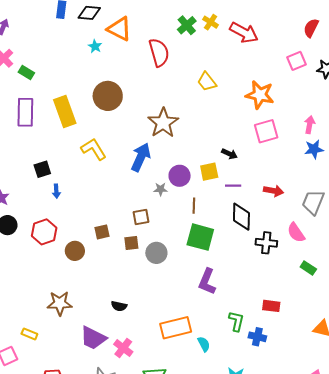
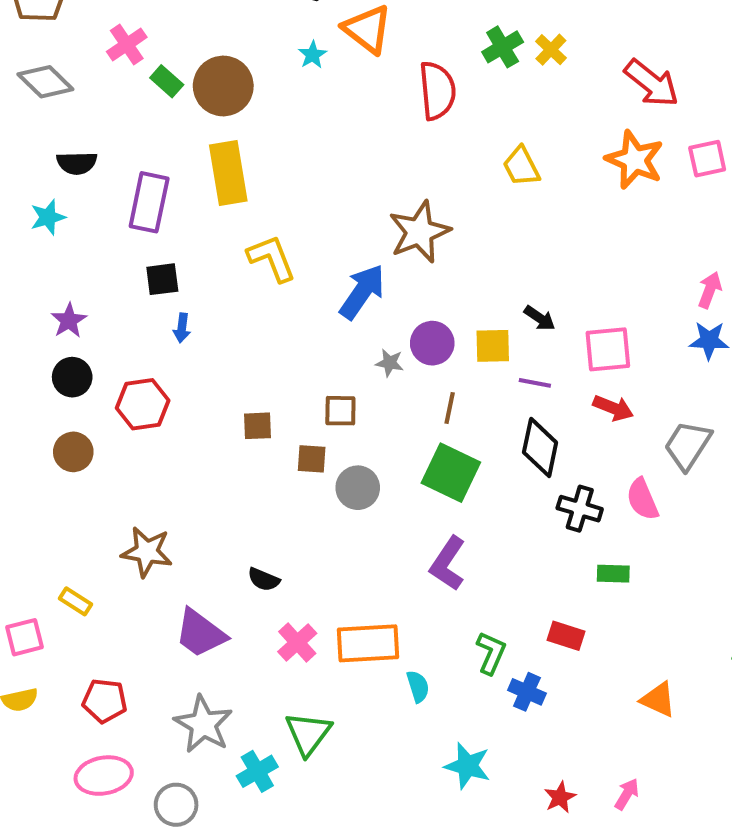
red arrow: (244, 33) -> (652, 83), moved
orange star: (260, 95) -> (634, 160), moved
brown circle: (108, 96) -> (223, 86), moved
purple rectangle: (25, 112) -> (149, 202), moved
pink square: (266, 131) -> (608, 349), moved
brown circle: (75, 251) -> (73, 452), moved
green rectangle: (308, 268) -> (613, 574), moved, turned -42
pink cross: (123, 348) -> (297, 643), moved

